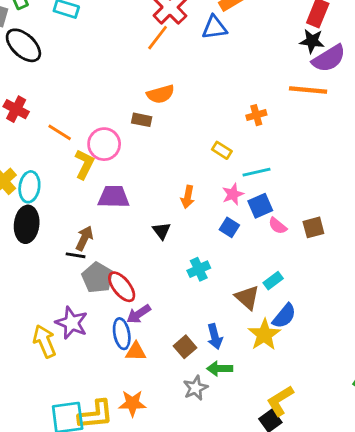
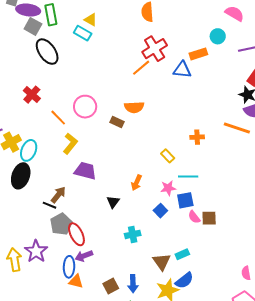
pink circle: (104, 144) -> (85, 107), moved
brown square: (313, 227) -> (209, 218), moved

